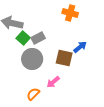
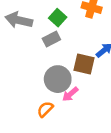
green square: (23, 38) -> (58, 18), moved
gray circle: (32, 59) -> (58, 79), moved

